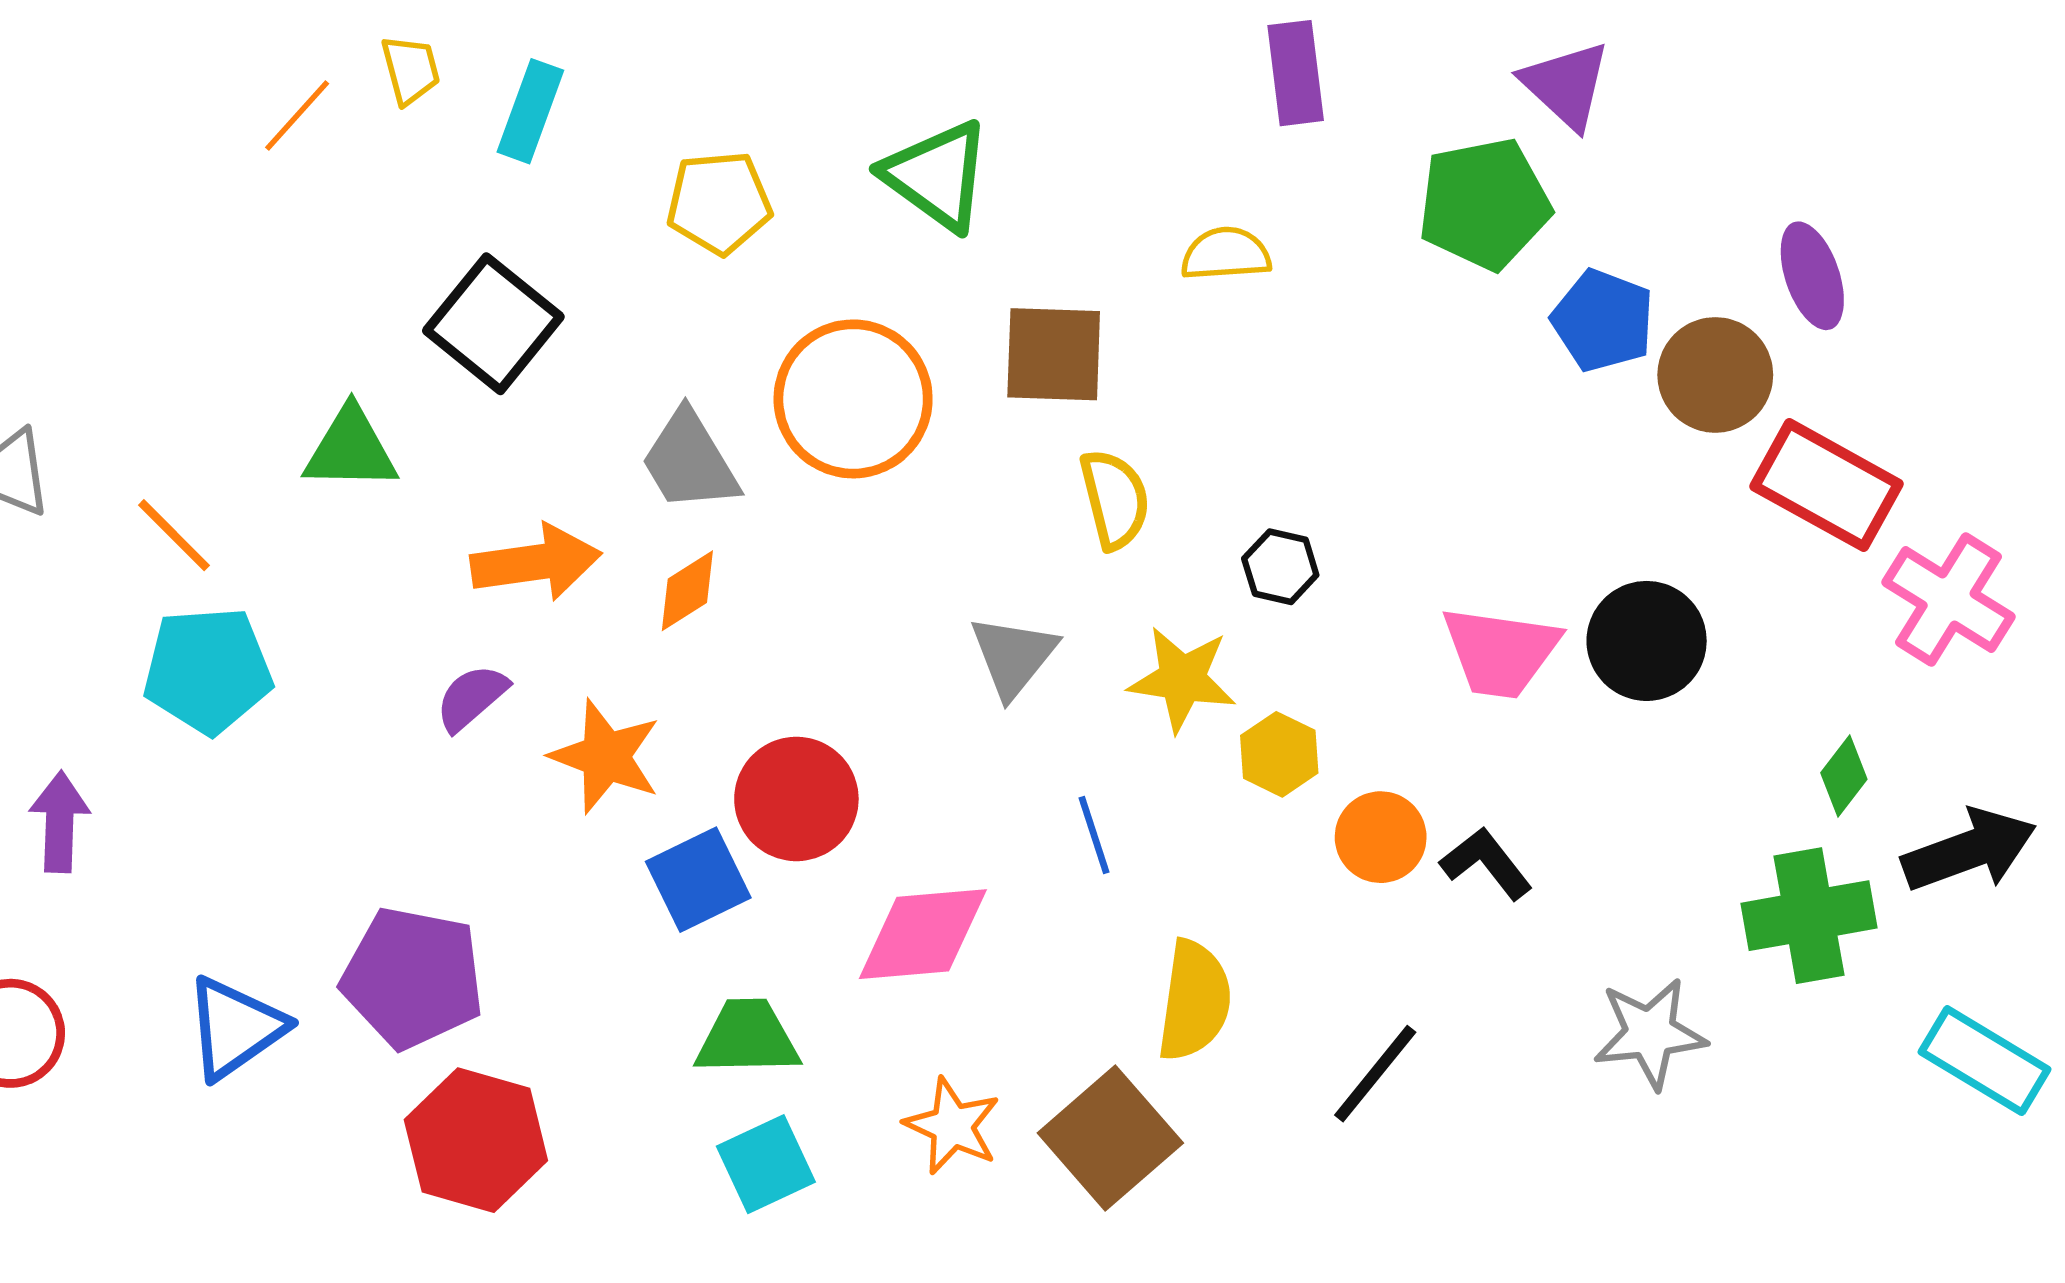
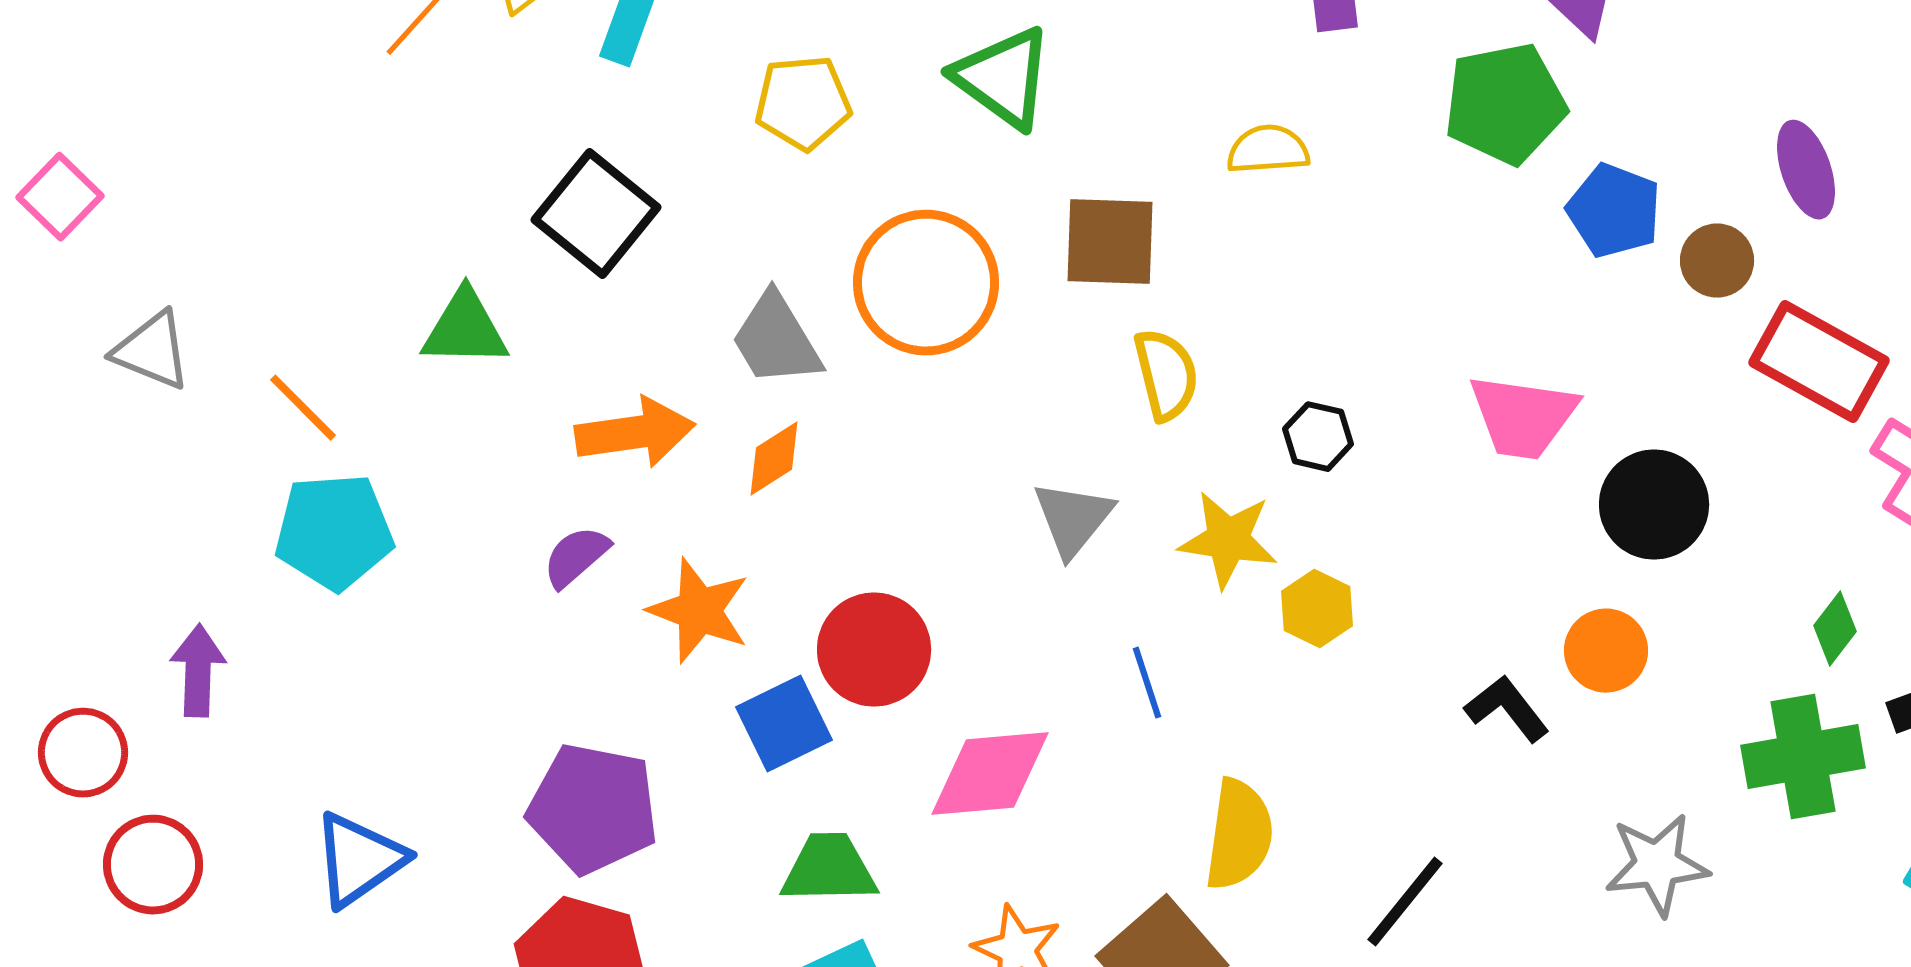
brown circle: (1715, 375) -> (1717, 261), size x0.7
pink trapezoid: (1501, 652) -> (1523, 417), moved
orange circle: (1381, 837) -> (1606, 651), moved
purple pentagon: (413, 978) -> (593, 809), moved

